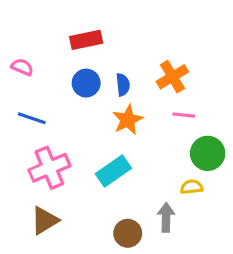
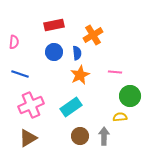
pink semicircle: (22, 67) -> (14, 42), turned 72
orange cross: (172, 77) -> (93, 35), moved
brown circle: (128, 233) -> (80, 136), moved

